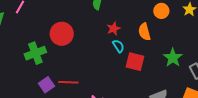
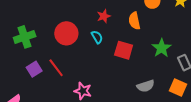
red circle: (62, 34) -> (66, 33), moved
cyan semicircle: (118, 46) -> (97, 37), moved
red line: (68, 82) -> (56, 68), turned 48

